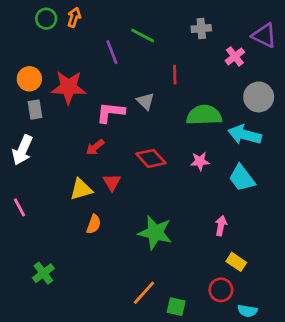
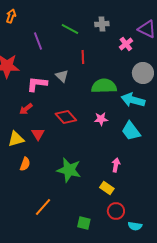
green line: (143, 35) -> (70, 29), moved
yellow rectangle: (236, 262) -> (107, 188), moved
orange line: (144, 293) -> (43, 207), moved

